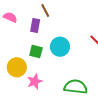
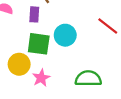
green square: (36, 51) -> (39, 44), size x1.5

